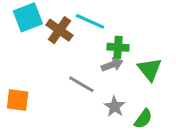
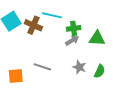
green triangle: (150, 69) -> (97, 38), turned -36
gray line: (81, 84) -> (42, 67), moved

